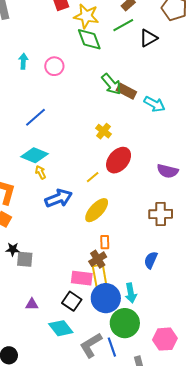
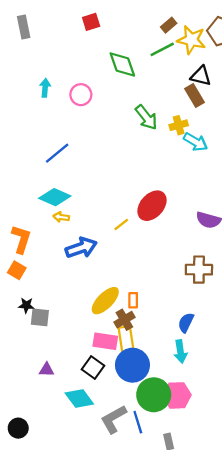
yellow star: (86, 16) -> (191, 40), moved
black triangle: (148, 38) -> (201, 76), moved, turned 42
brown rectangle: (126, 91) -> (195, 96), moved, turned 30
yellow cross: (103, 131) -> (179, 125), moved, turned 35
yellow arrow: (41, 172) -> (61, 217), turned -56
yellow ellipse: (97, 210) -> (105, 301), moved
cyan arrow: (131, 293) -> (180, 351), moved
pink hexagon: (165, 339) -> (177, 395), moved

